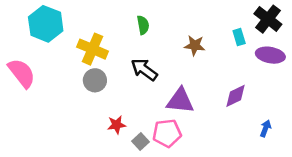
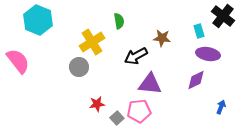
yellow cross: (93, 49) -> (92, 42), moved, turned 35
purple ellipse: (270, 55) -> (208, 54), moved
black arrow: (144, 69) -> (136, 56), moved, turned -65

